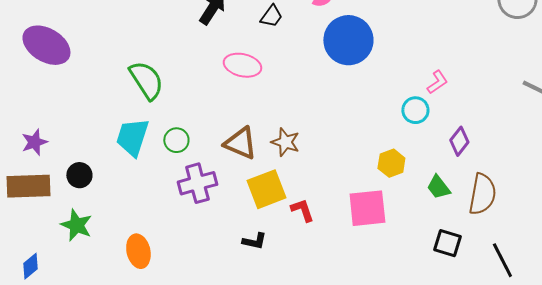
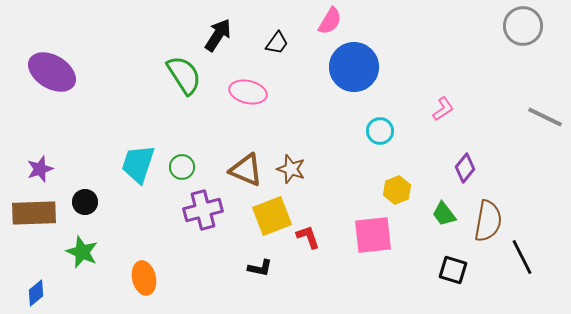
green semicircle: (146, 80) -> (184, 75), moved
cyan circle: (415, 110) -> (380, 131), moved
black line: (502, 260) -> (522, 257), moved

